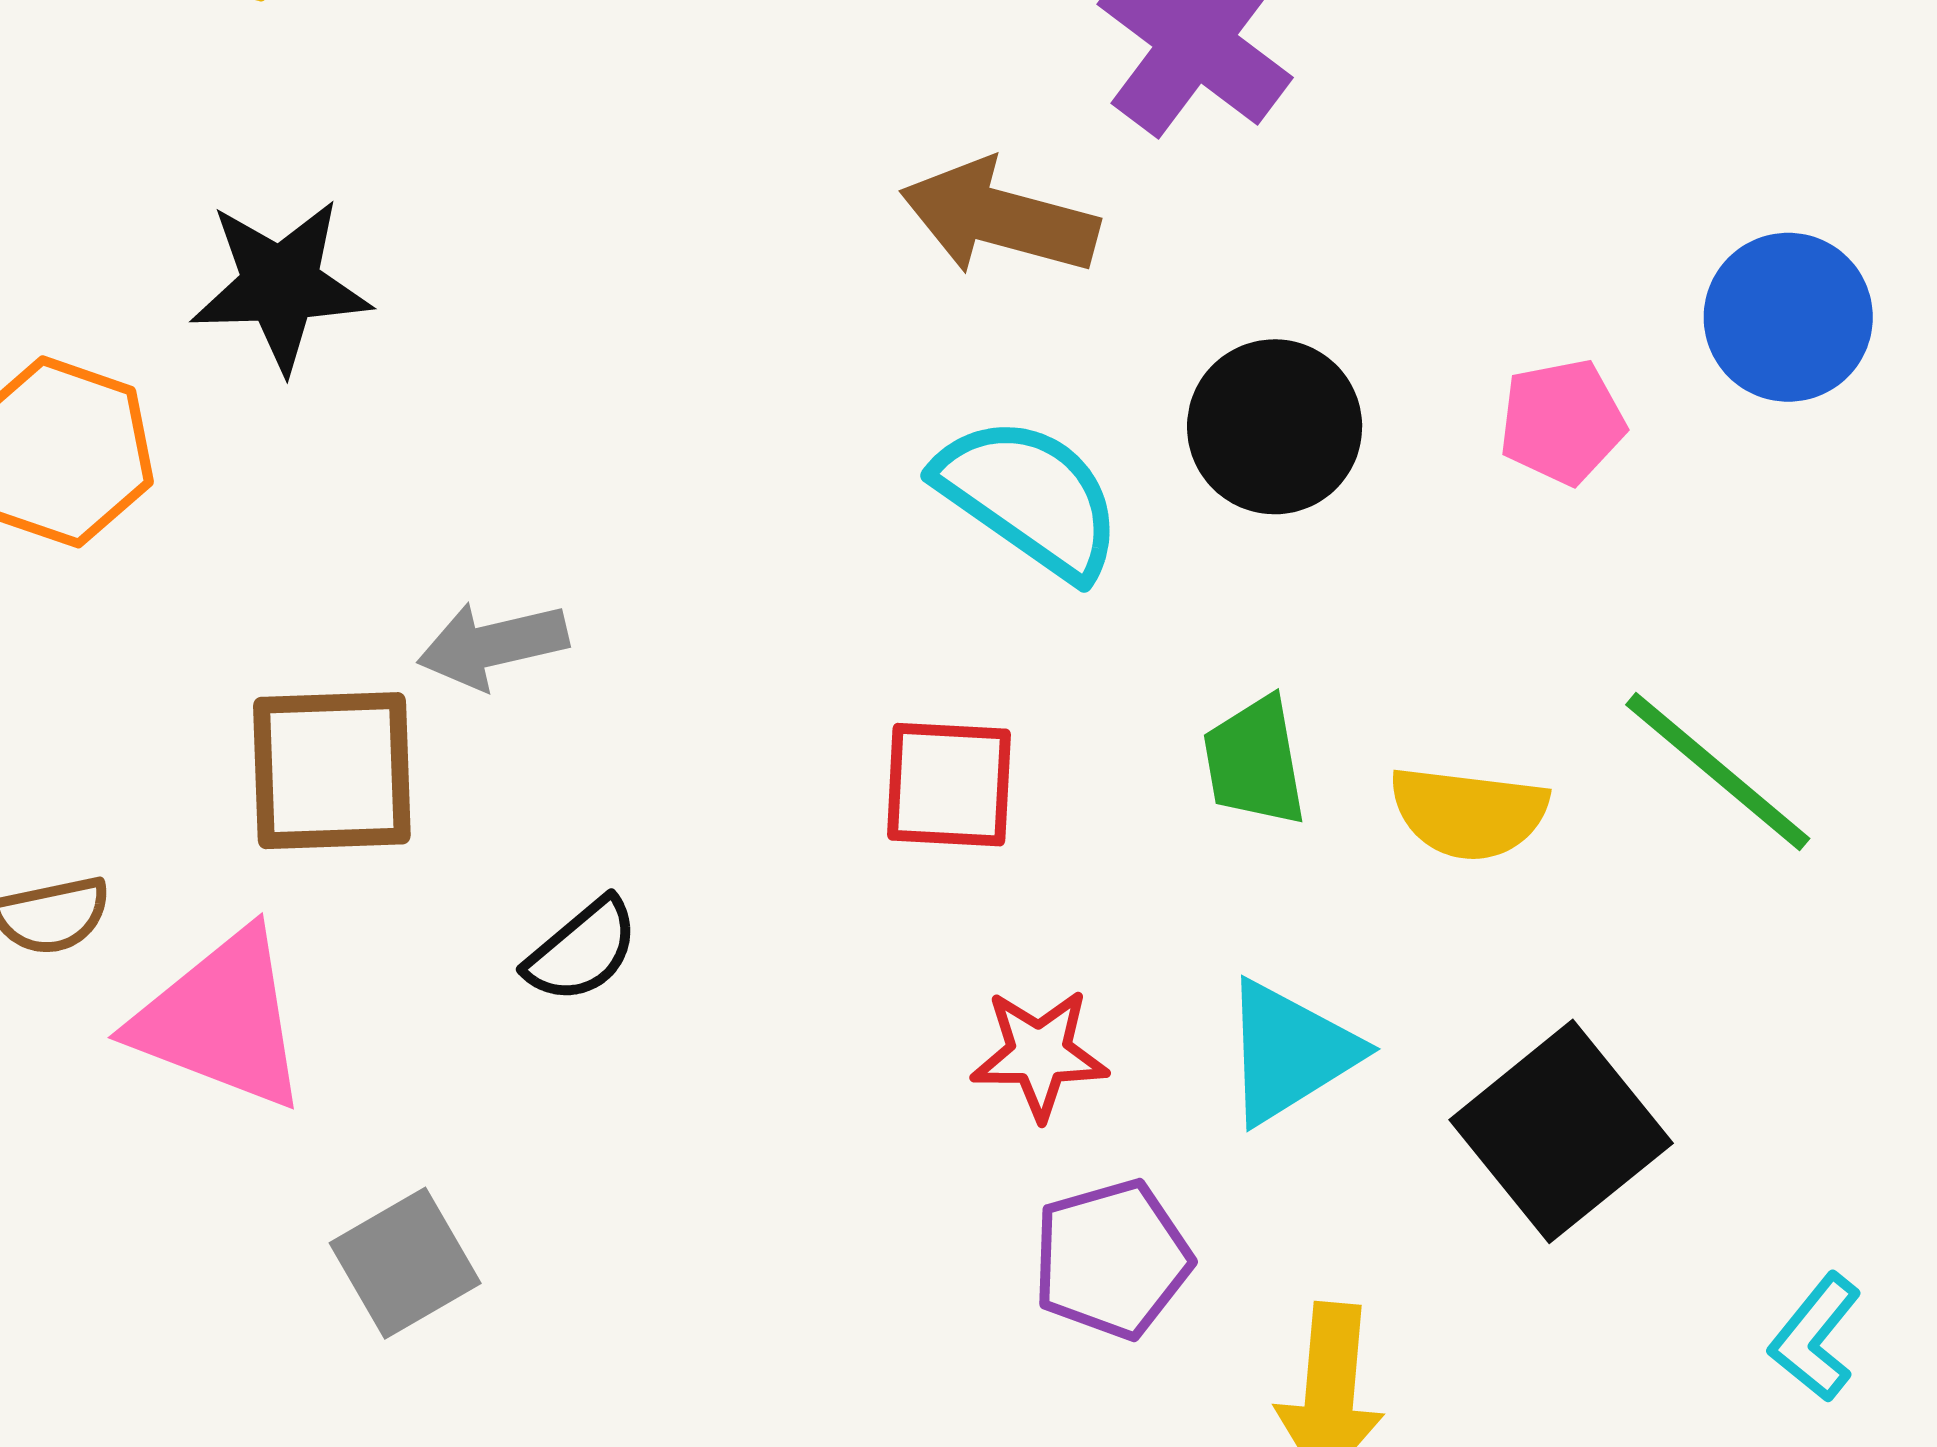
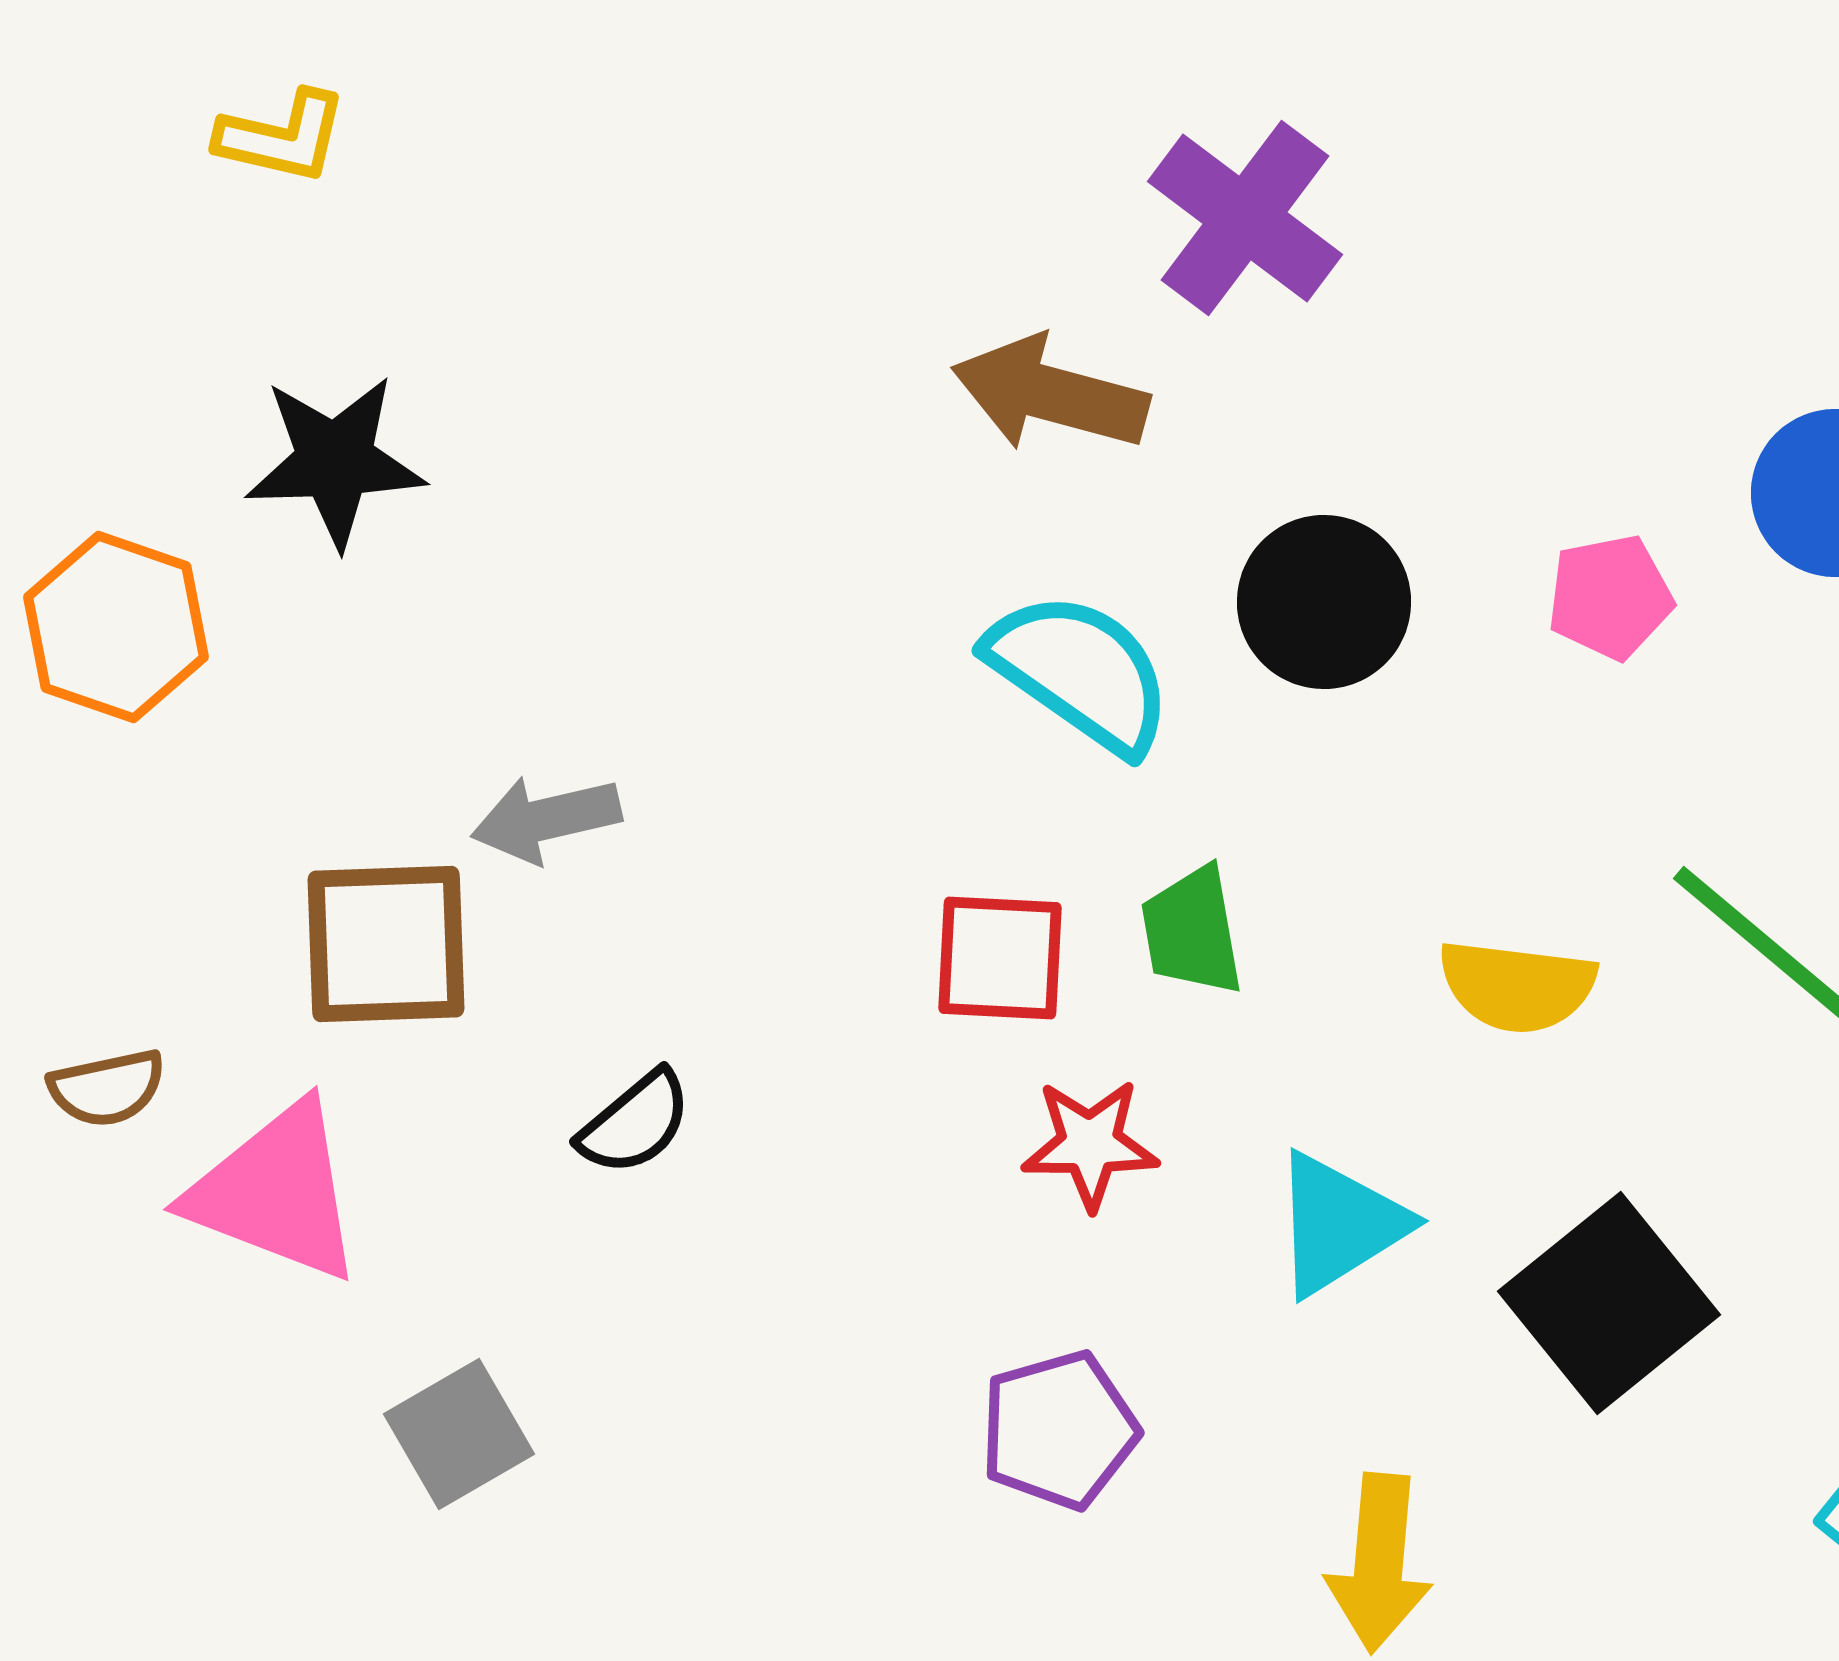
green trapezoid: (1254, 762) -> (1192, 931), moved
red star: (1039, 1054) -> (1090, 1144), moved
purple pentagon: (1112, 1259) -> (1059, 1430), moved

